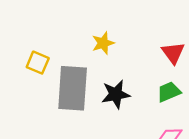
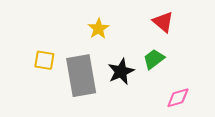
green trapezoid: (169, 92) -> (154, 59), moved

